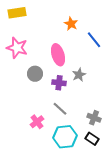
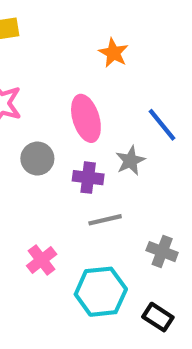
blue line: (94, 40) -> (162, 125), moved
gray line: (60, 109) -> (105, 220), moved, turned -56
black rectangle: (92, 139) -> (158, 317), moved

